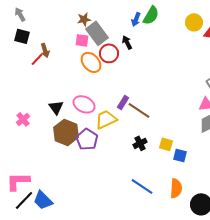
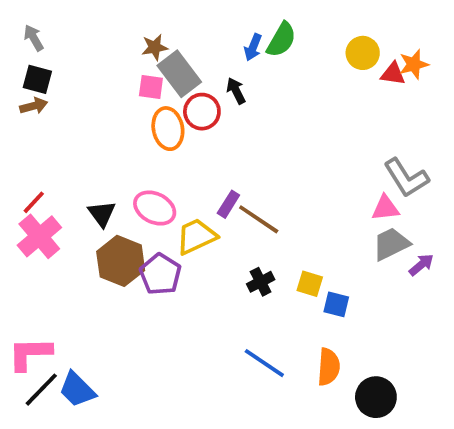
brown arrow: (45, 50) -> (34, 106), moved, turned -88
red line: (37, 59) -> (34, 202), moved
orange ellipse: (91, 62) -> (168, 129), turned 30
pink cross: (23, 119) -> (39, 236), size x1.6

